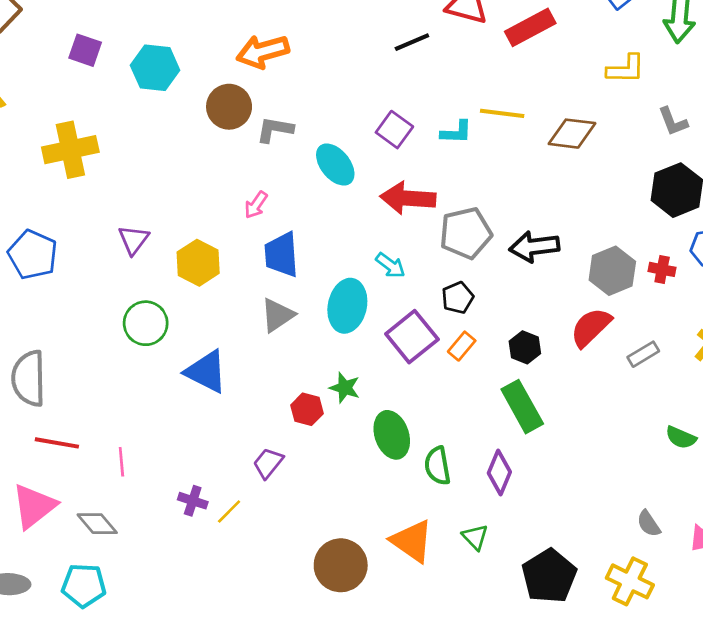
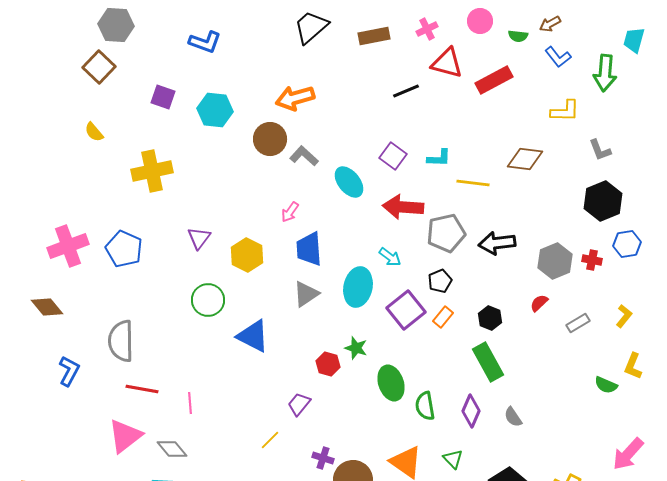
yellow line: (502, 113) -> (473, 183), moved
gray L-shape: (275, 130) -> (304, 156), turned 32
red semicircle: (591, 327) -> (539, 303), size x0.6
purple cross: (193, 501) -> (323, 458), moved
gray semicircle: (649, 524) -> (513, 417), moved

